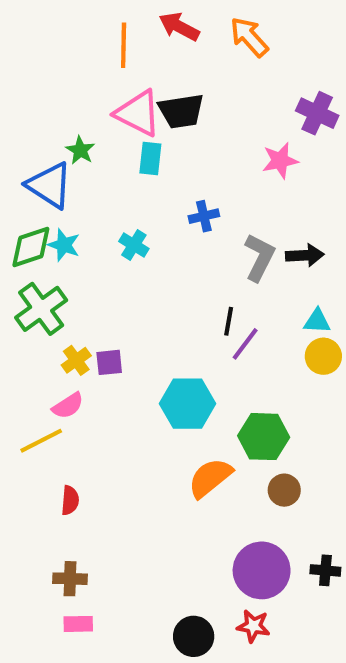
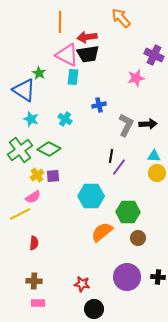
red arrow: (179, 27) -> (87, 37), moved, turned -36
green diamond: (31, 247) -> (49, 149), moved, turned 45
red star: (253, 626) -> (82, 284), moved

